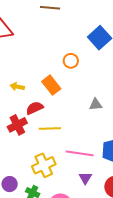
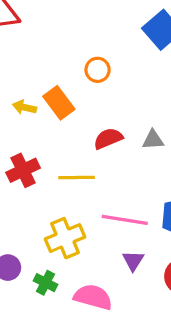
orange circle: (71, 61) -> (98, 70), moved
orange rectangle: (51, 85) -> (59, 103), moved
red semicircle: (35, 108) -> (108, 138), moved

